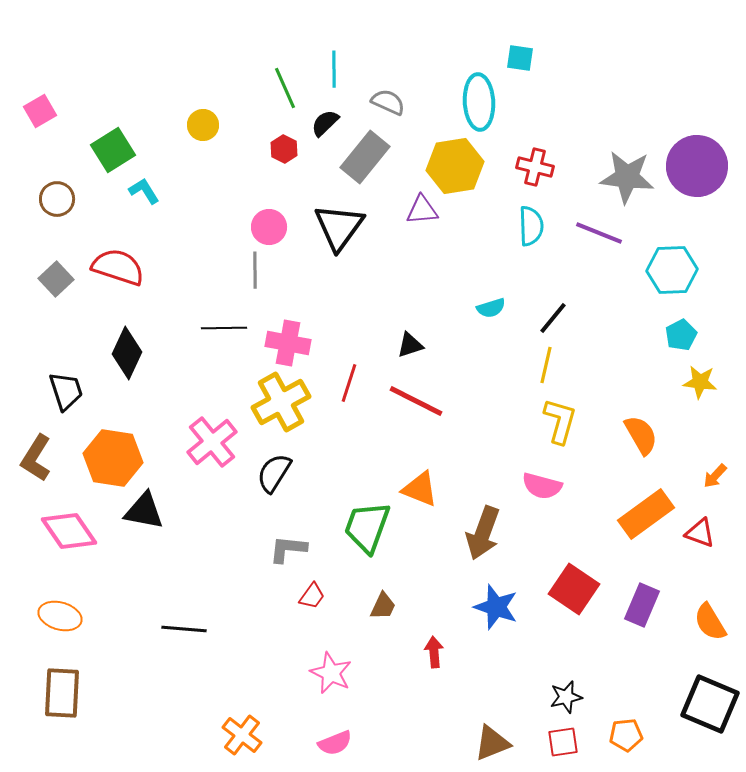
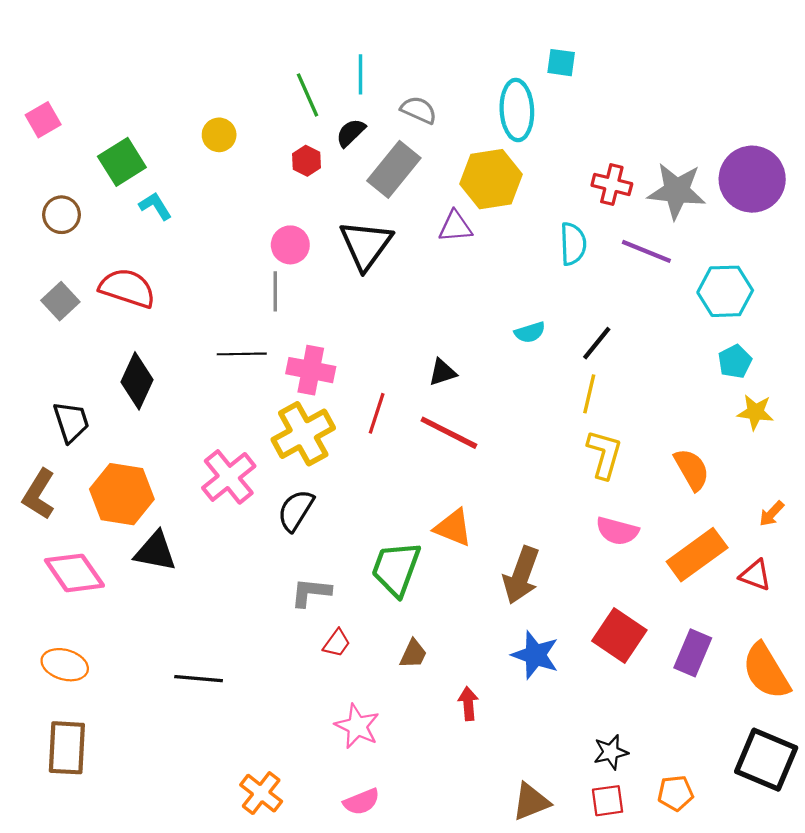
red cross: (535, 167) -> (612, 184), moved
pink semicircle: (542, 486) -> (617, 531), moved
orange semicircle: (710, 622) -> (766, 671), size x1.4

